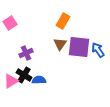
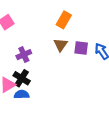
purple square: (79, 47) -> (81, 48), size x0.6
blue semicircle: (39, 80) -> (22, 94), moved

